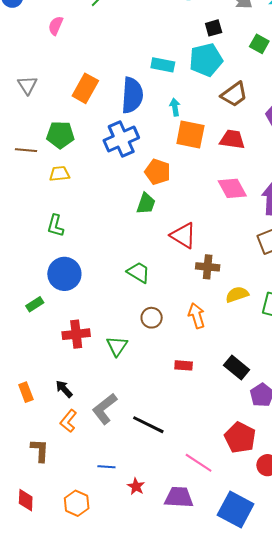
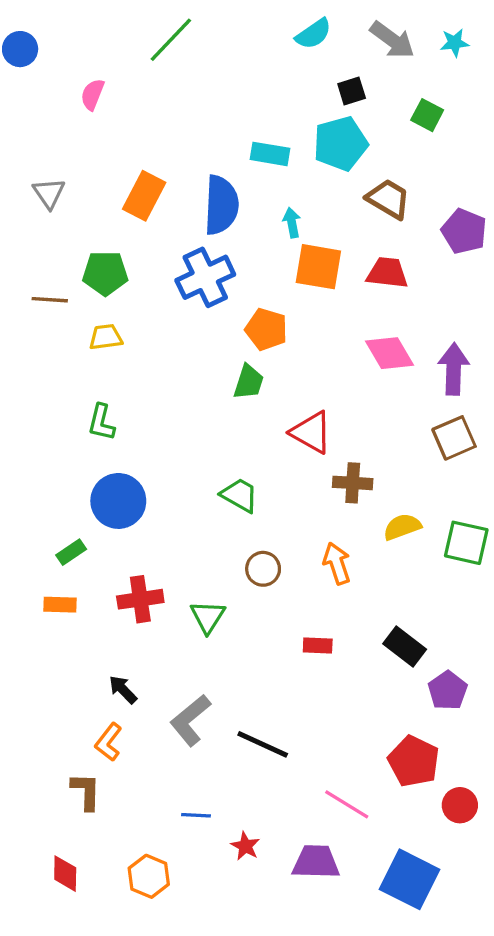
brown trapezoid: (234, 94) -> (388, 199), turned -112
orange rectangle: (26, 392) -> (60, 605), moved, turned -66
orange L-shape: (68, 421) -> (109, 742), moved

